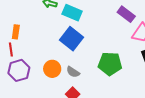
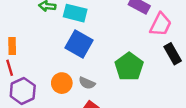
green pentagon: (110, 64) -> (129, 67), turned -30

